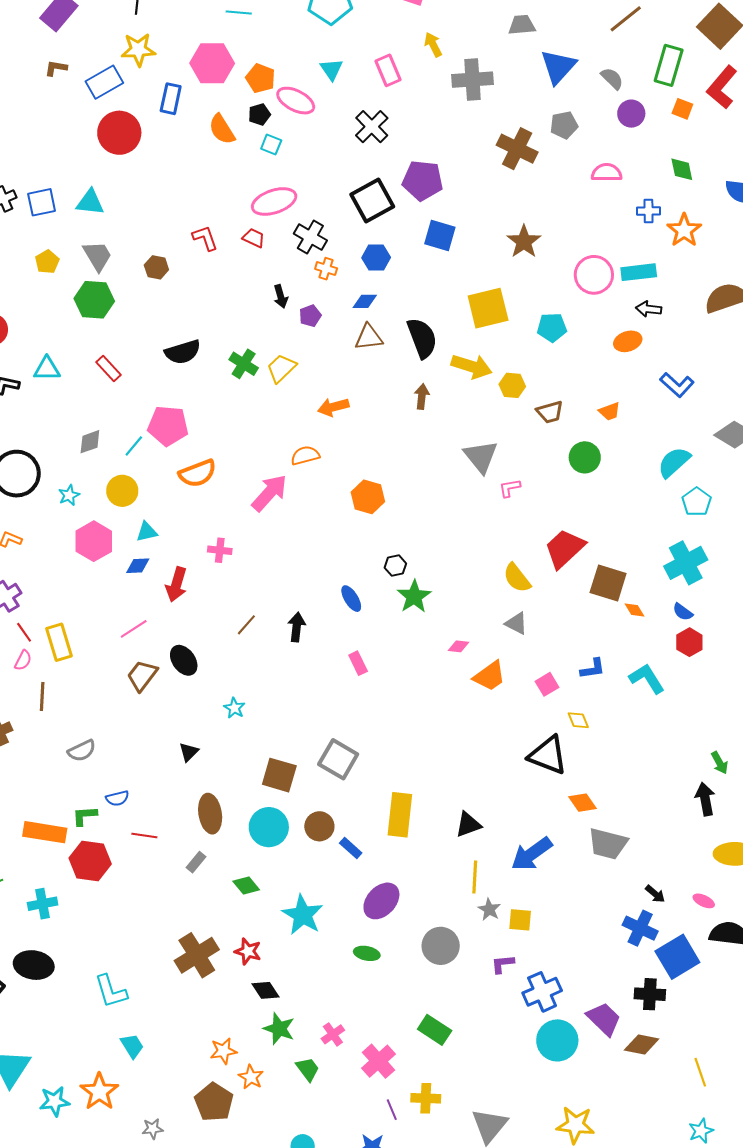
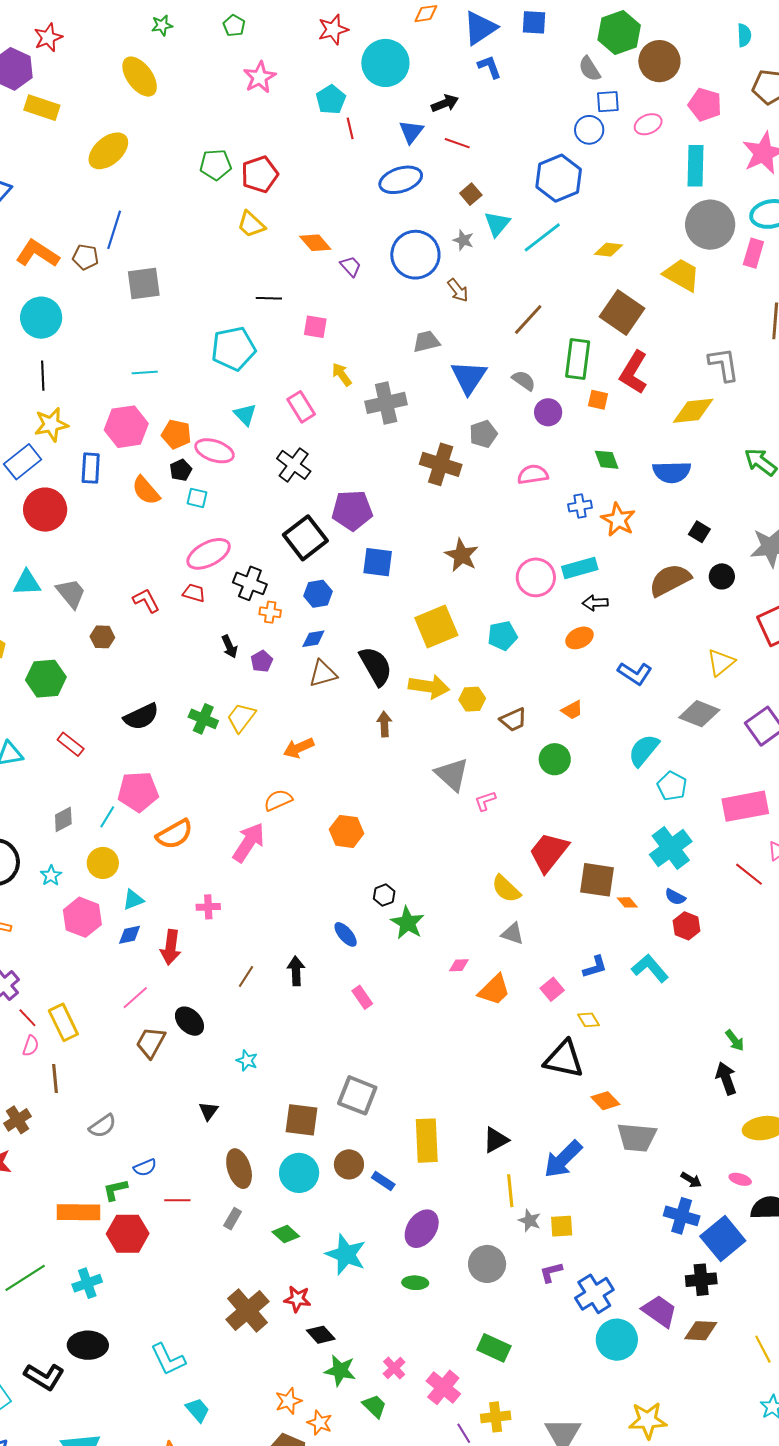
gray trapezoid: (98, 256) -> (71, 593), moved

